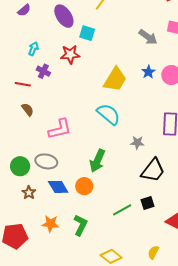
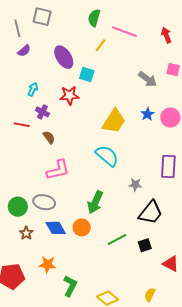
brown semicircle: (28, 110) -> (49, 137), moved
green line: (122, 210) -> (117, 240), moved
green L-shape: (80, 225) -> (70, 286), moved

